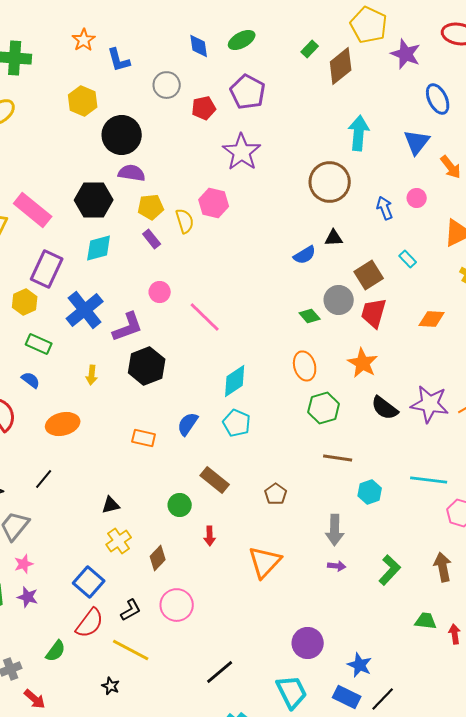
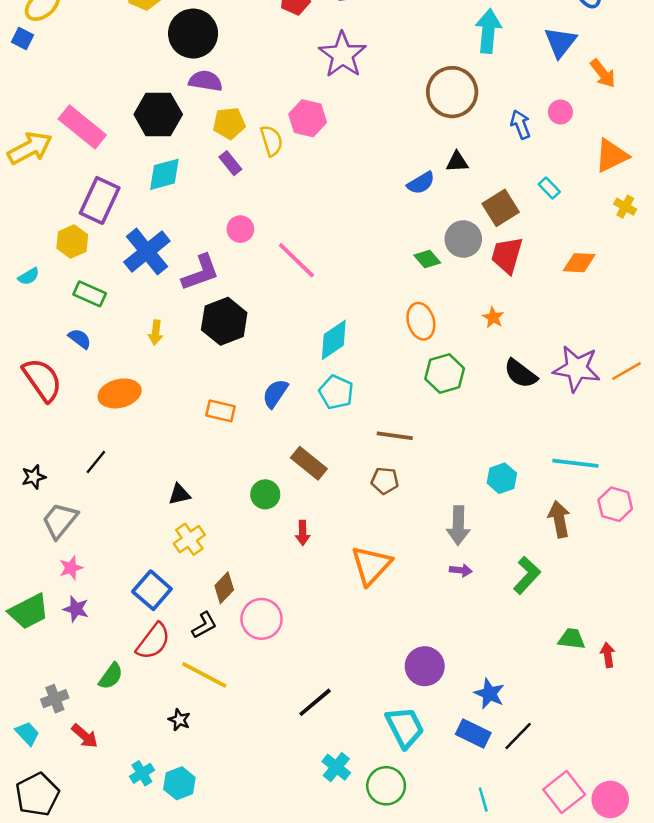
orange star: (363, 363) -> (493, 317), size x0.6
brown line: (338, 458) -> (395, 436), moved
brown pentagon: (276, 494) -> (385, 481), turned -30
brown diamond: (158, 558) -> (224, 588), moved
brown arrow: (443, 567) -> (559, 519), moved

